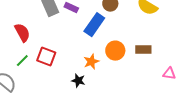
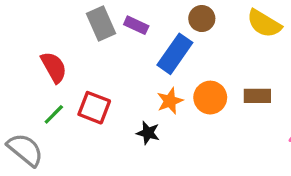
orange star: (91, 62) -> (170, 101), moved
black star: (78, 81) -> (148, 133), moved

